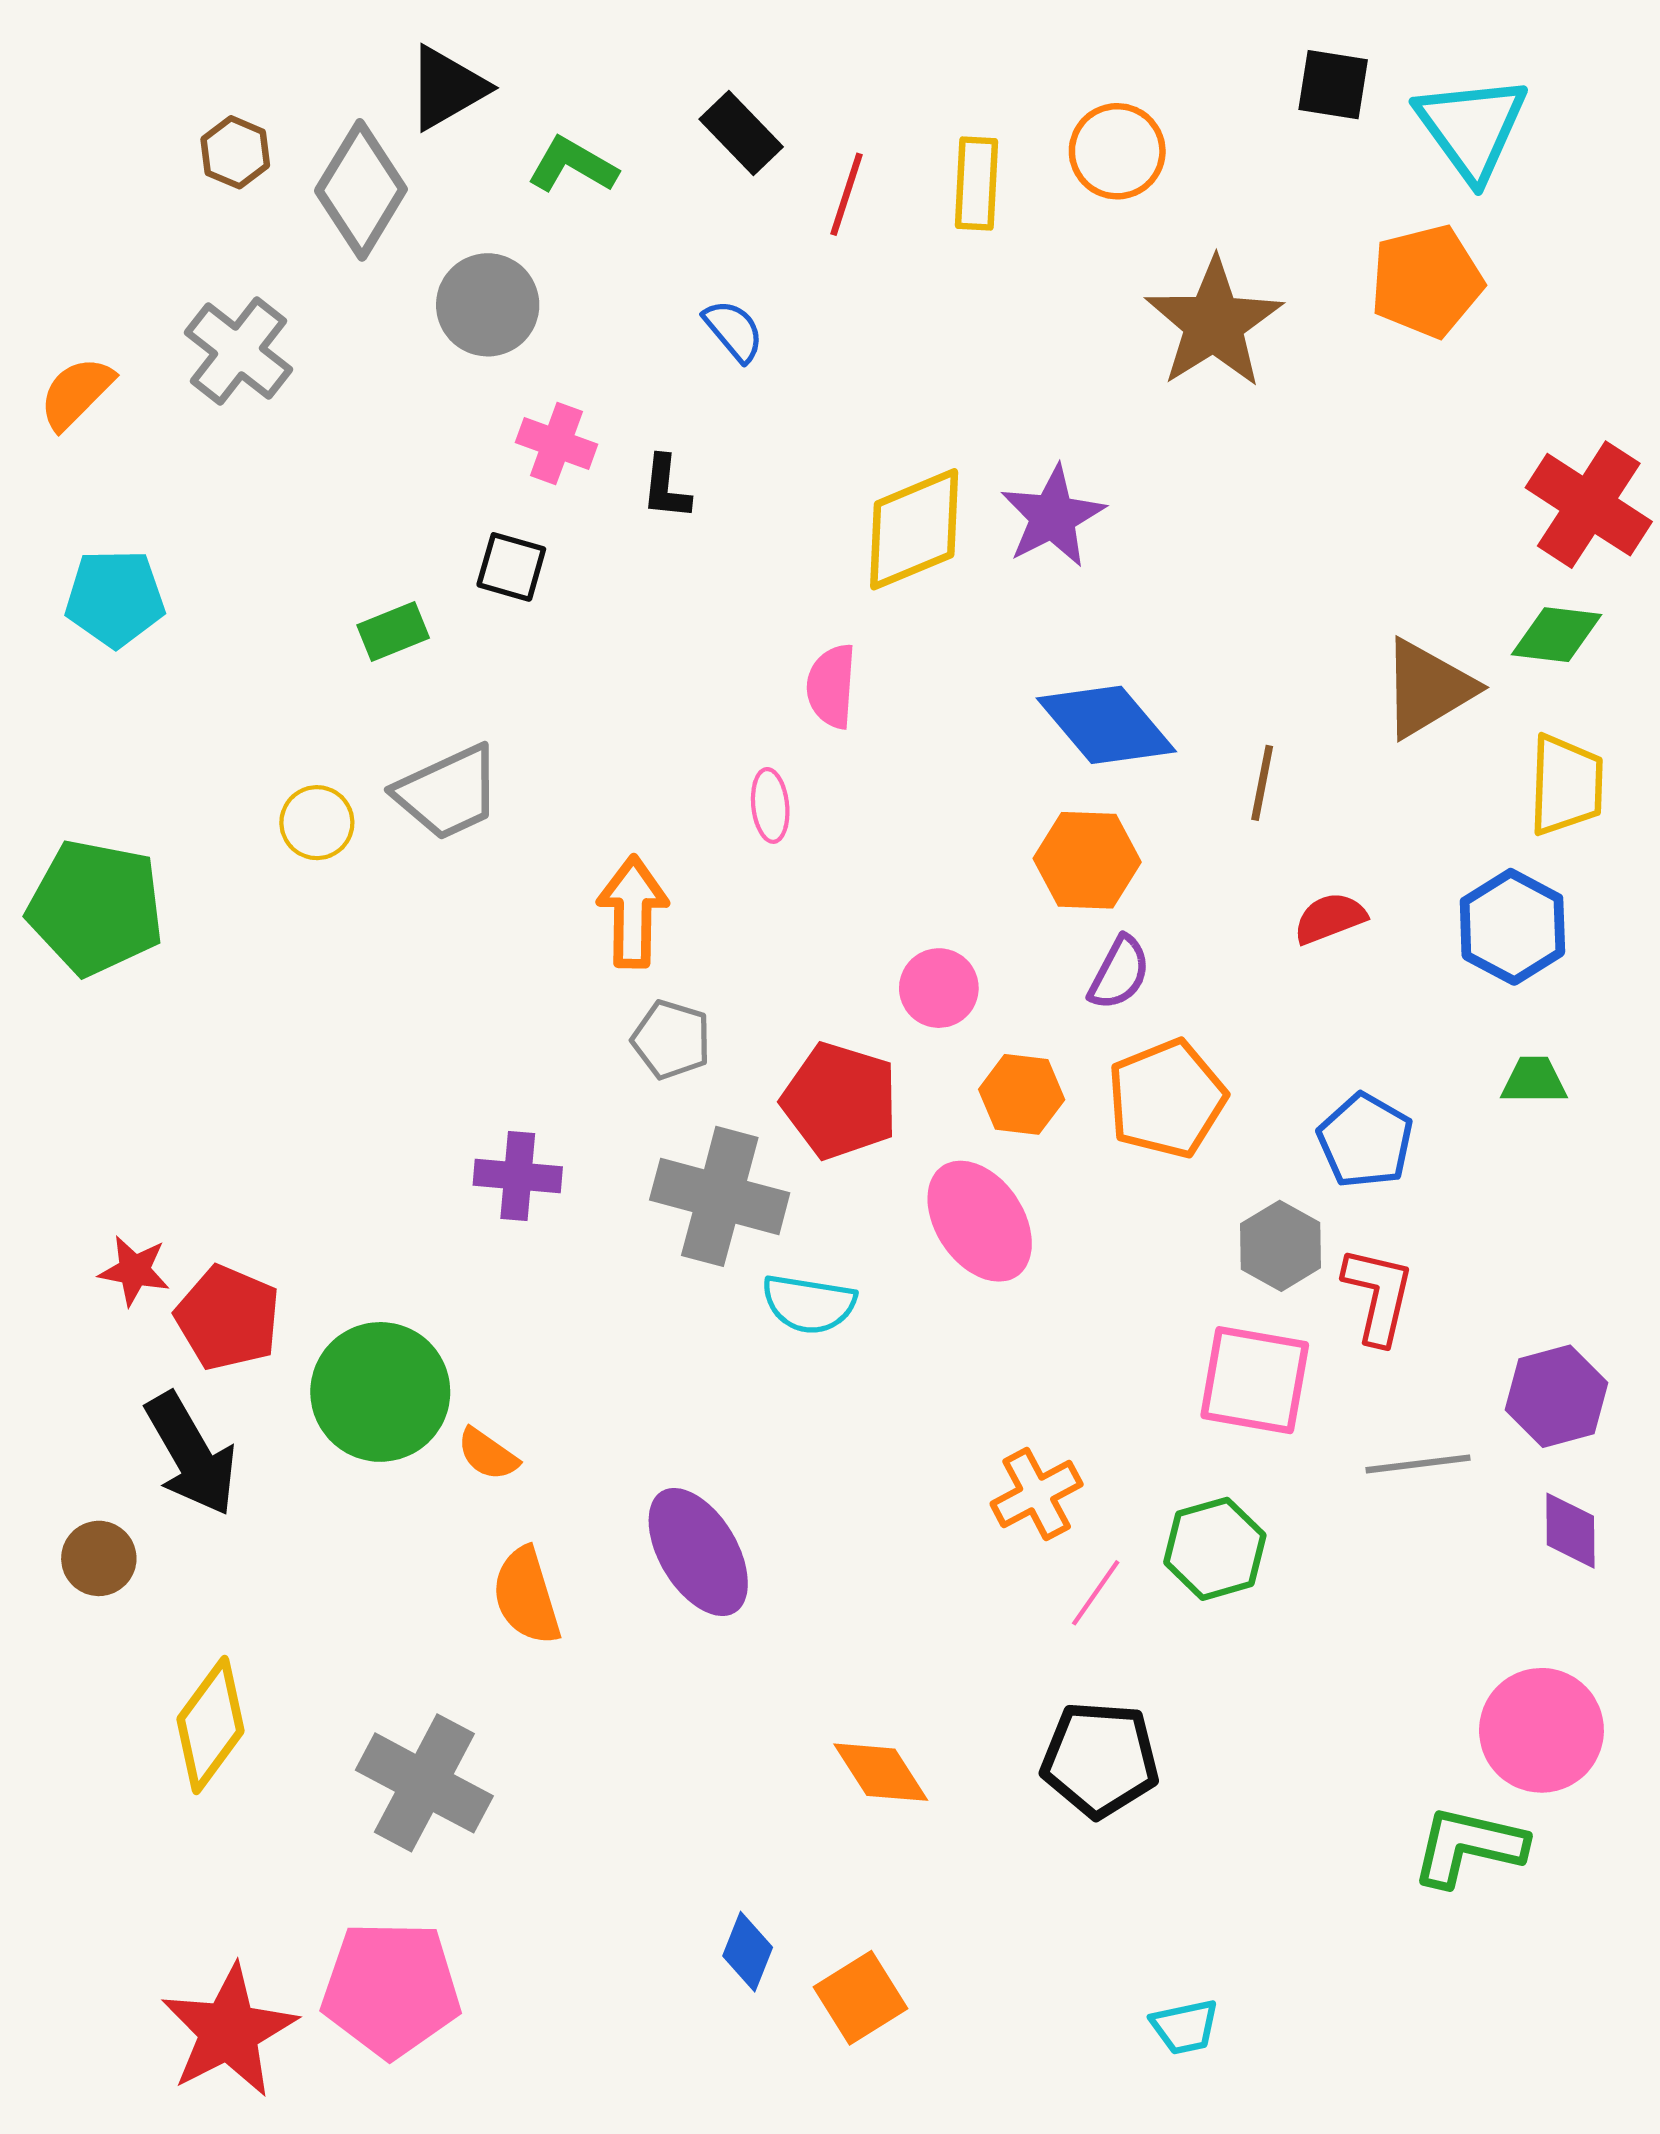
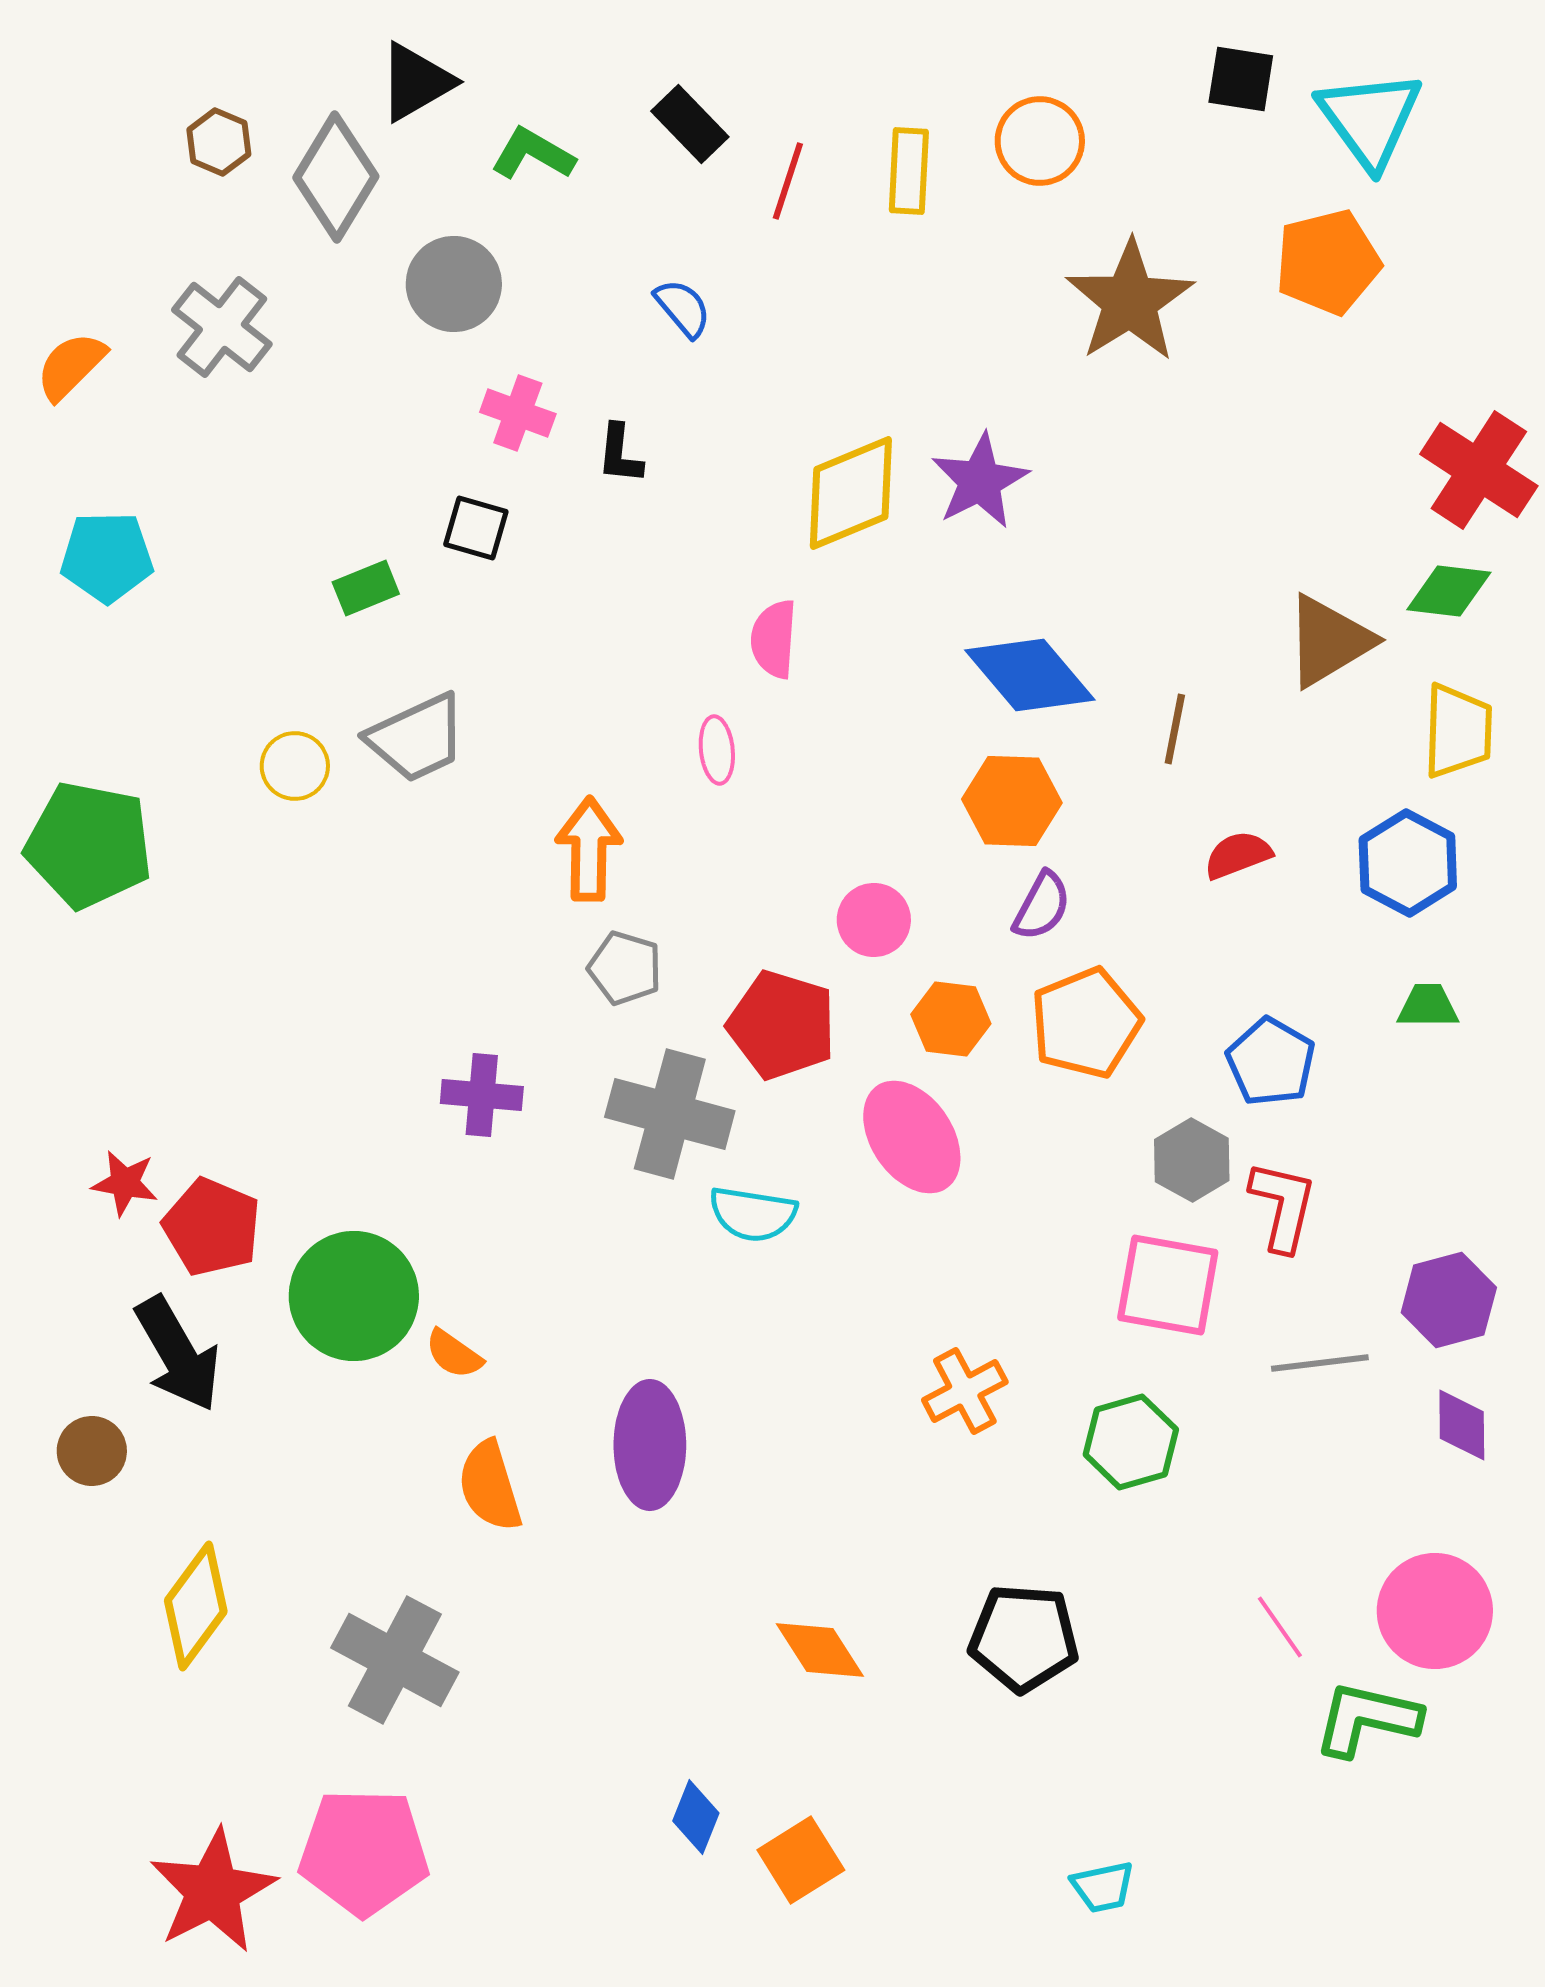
purple ellipse: (698, 1552) -> (650, 1445), turned 31
pink line: (1096, 1593) -> (1280, 1627), moved, turned -70

